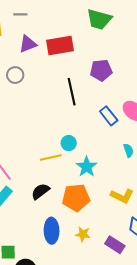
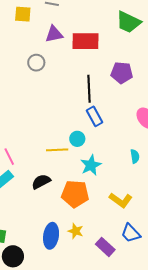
blue rectangle: (109, 116) -> (94, 116), moved
blue ellipse: (52, 231) -> (51, 236), moved

